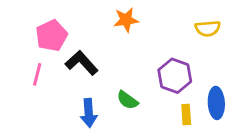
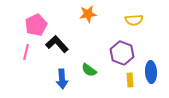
yellow semicircle: (208, 28) -> (134, 20), moved

